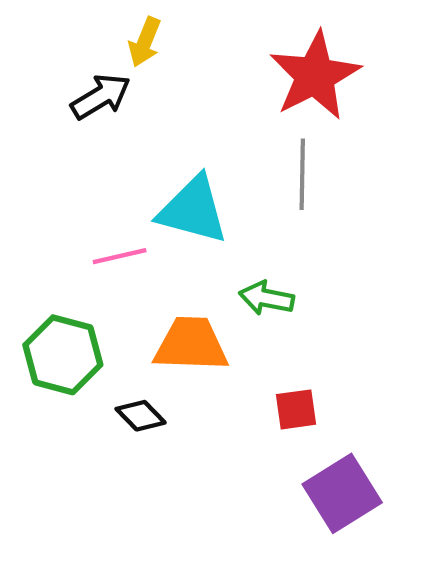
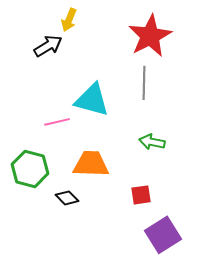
green arrow: (267, 298) -> (152, 142), moved

